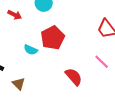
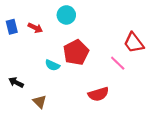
pink line: (102, 62) -> (118, 63), moved
red semicircle: (74, 77) -> (98, 94), turned 114

